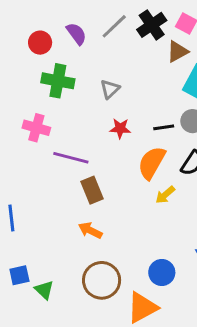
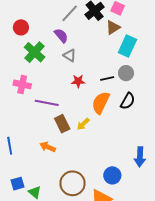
purple semicircle: (76, 34) -> (61, 36), moved
green cross: (58, 81) -> (35, 52), turned 35
gray triangle: (110, 89) -> (70, 55), turned -40
yellow arrow: (165, 195) -> (83, 124), moved
orange arrow: (90, 230) -> (48, 147), moved

